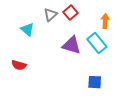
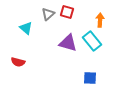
red square: (70, 13) -> (67, 12), turned -32

